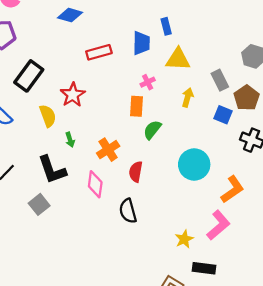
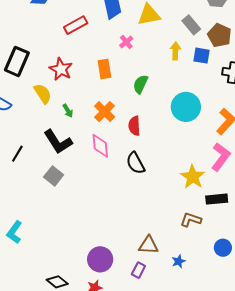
yellow arrow: (188, 97) -> (175, 51), moved
orange rectangle: (136, 106) -> (104, 69), moved
yellow star: (184, 239) -> (193, 177), size x1.4

